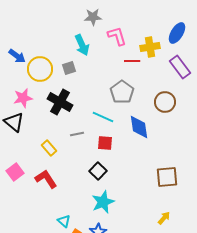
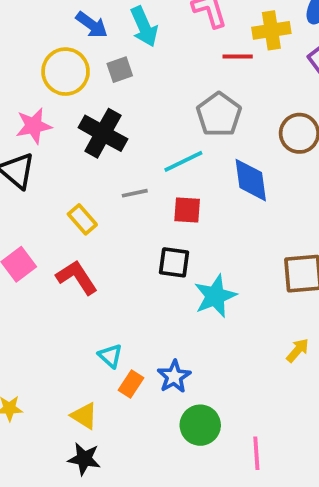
blue arrow: (17, 56) -> (92, 25), moved
cyan line: (103, 117) -> (183, 161), turned -50
black square: (98, 171) -> (174, 262), turned -36
cyan star: (103, 202) -> (215, 296), moved

